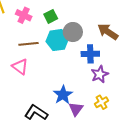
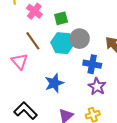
brown line: (29, 44) -> (33, 41), turned 48
purple star: (100, 74) -> (97, 87), turned -30
blue star: (63, 95) -> (54, 83), moved

